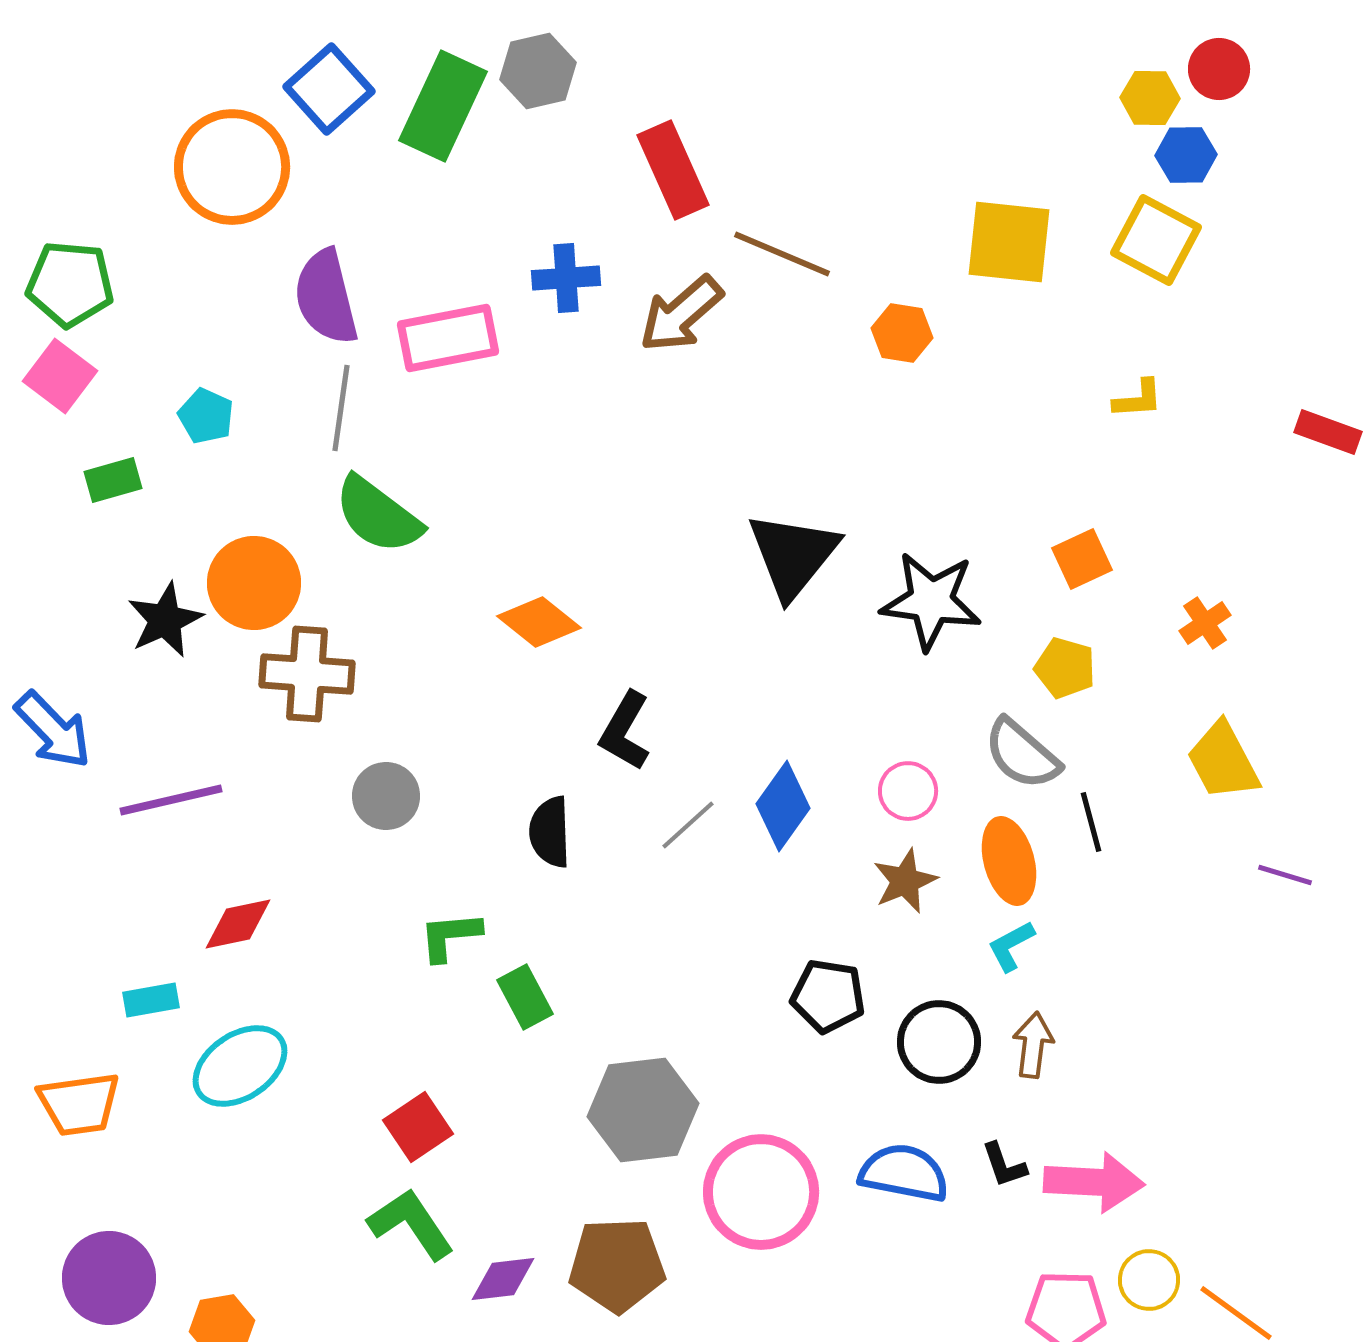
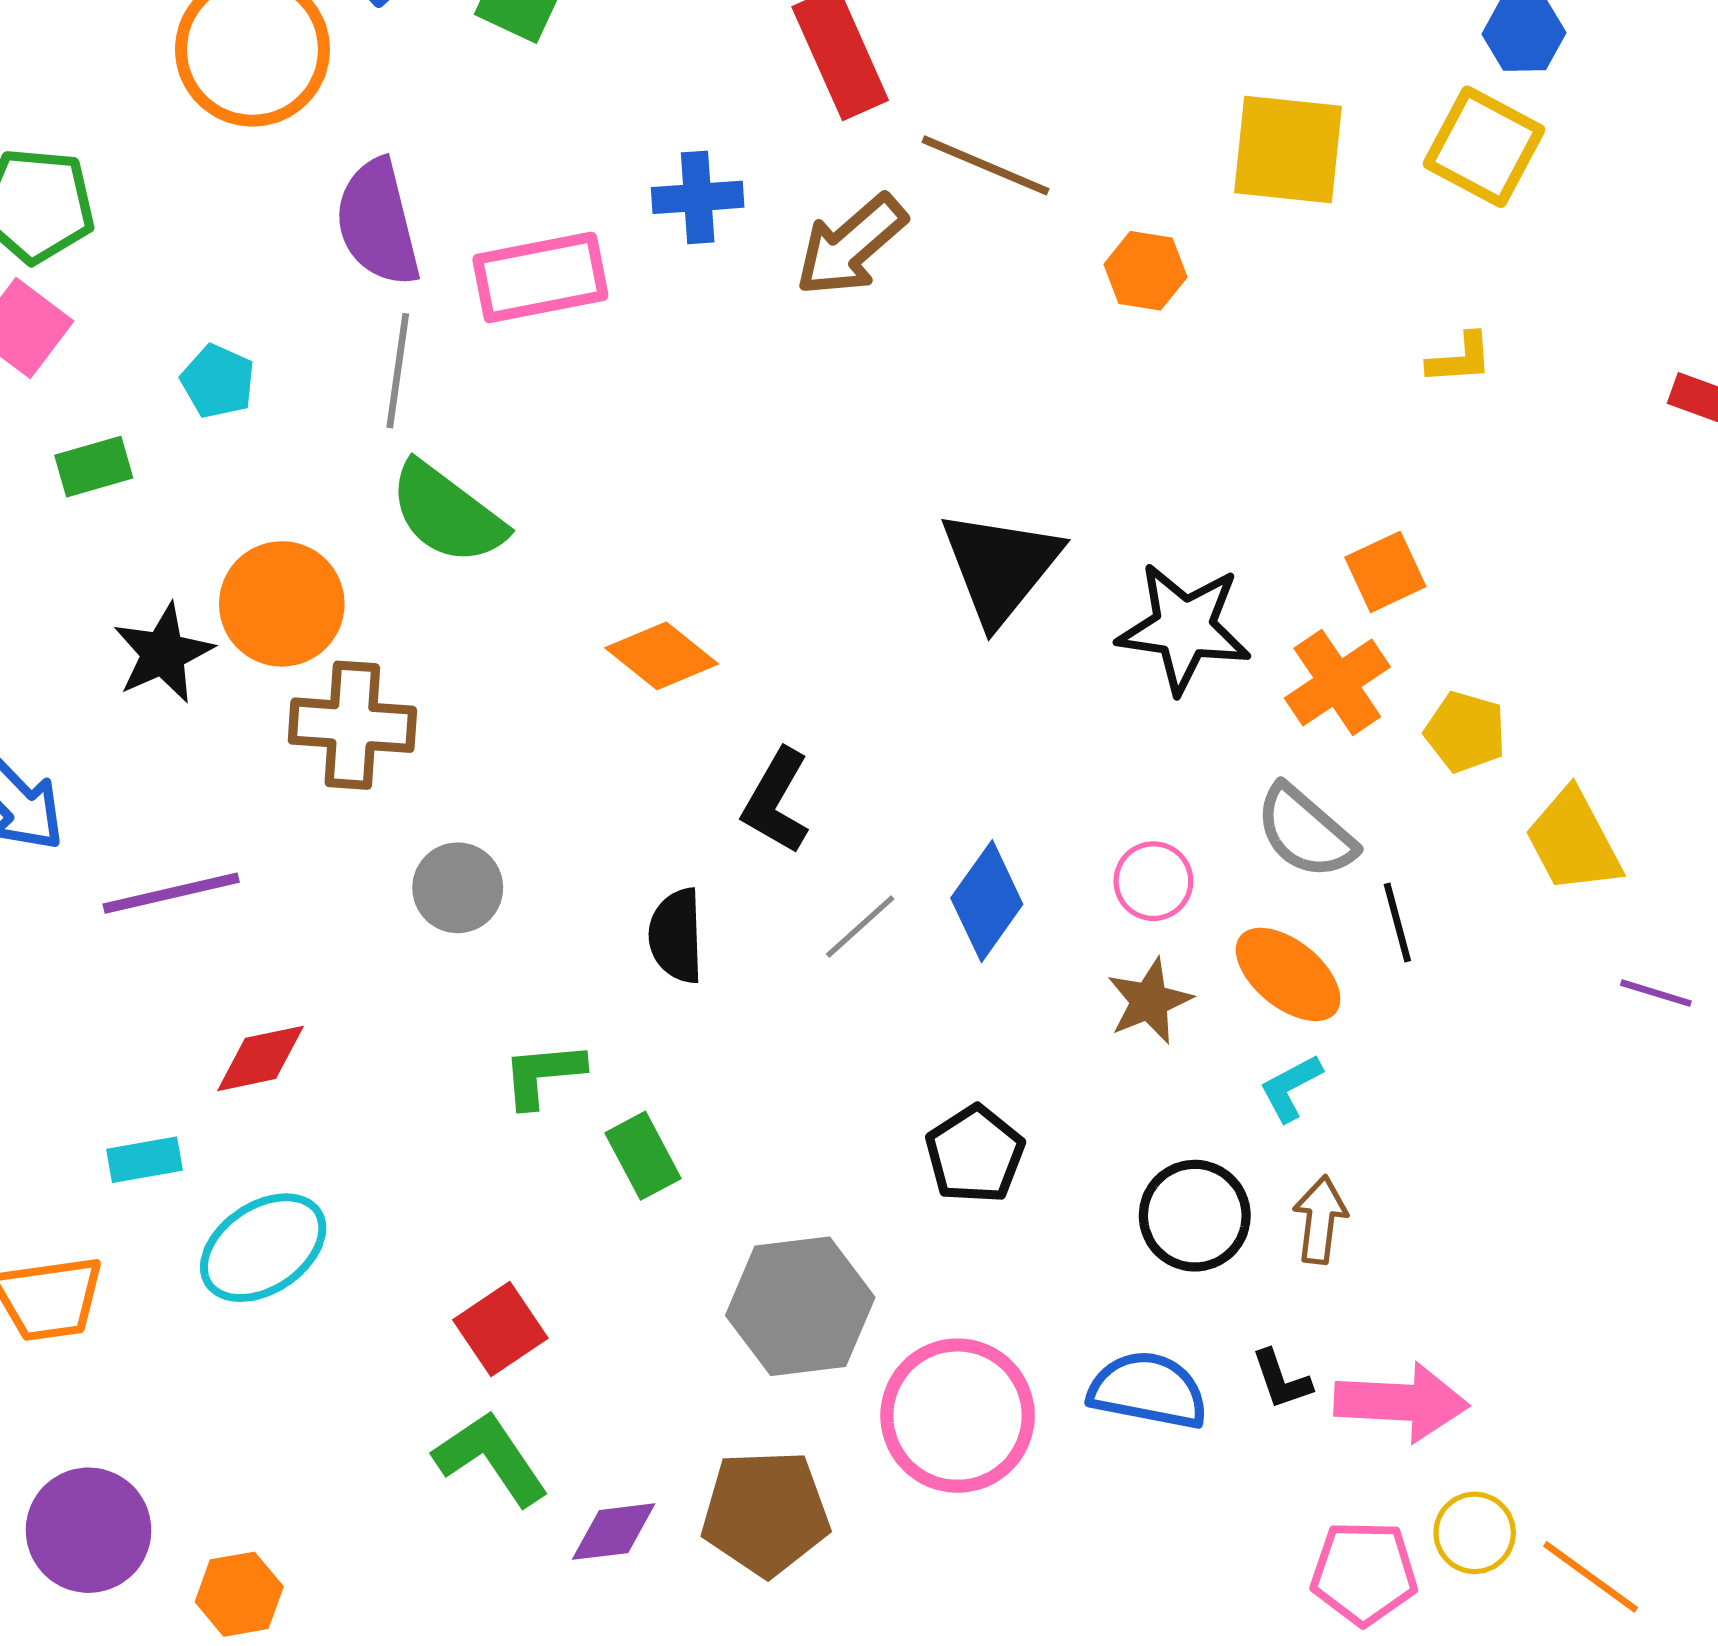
orange cross: (1205, 623) -> (1337, 683), moved, size x1.5
yellow pentagon: (1065, 668) -> (1465, 732), moved
orange ellipse: (1009, 861) -> (1288, 974), turned -36
black pentagon: (828, 996) -> (975, 1154), moved, turned 30

